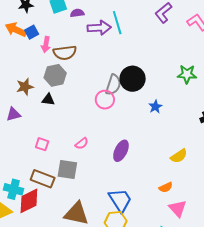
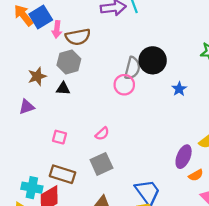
orange arrow: (16, 30) -> (23, 15), turned 30
blue square: (32, 32) -> (41, 17), size x1.5
purple ellipse: (121, 151) -> (184, 157), moved
gray square: (67, 170) -> (101, 164), moved, turned -30

